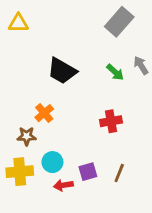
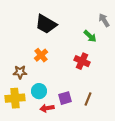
green arrow: (115, 72) -> (90, 36), moved
orange cross: (44, 113) -> (41, 55), moved
red cross: (111, 121) -> (82, 61), turned 35

